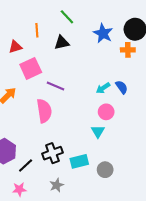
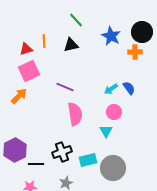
orange line: (37, 30) -> (44, 41), moved
pink square: (31, 68) -> (29, 71), moved
pink semicircle: (44, 111) -> (75, 114), moved
black line: (26, 166) -> (36, 164), turned 42
gray circle: (105, 170) -> (113, 168), size x1.6

